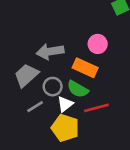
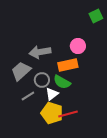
orange rectangle: (85, 68) -> (68, 65), turned -36
red line: (96, 108) -> (68, 114), moved

